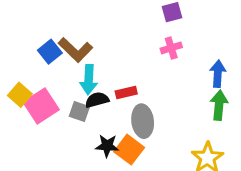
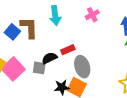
brown L-shape: (75, 50) -> (29, 28), turned -125
cyan arrow: (89, 80) -> (55, 16), moved

